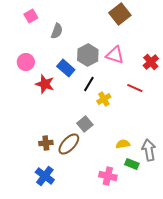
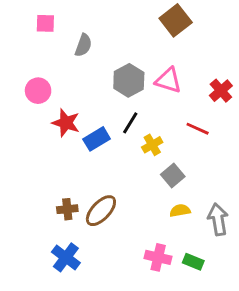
pink square: (31, 16) -> (45, 23), turned 32
blue rectangle: (66, 68) -> (97, 139), moved, turned -72
gray square: (85, 124) -> (173, 175), moved
green rectangle: (132, 164) -> (193, 262), moved

